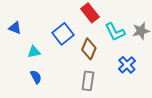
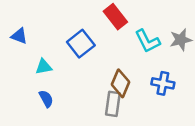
brown diamond: (89, 49) -> (121, 83), moved
blue cross: (127, 65) -> (163, 83), turned -36

